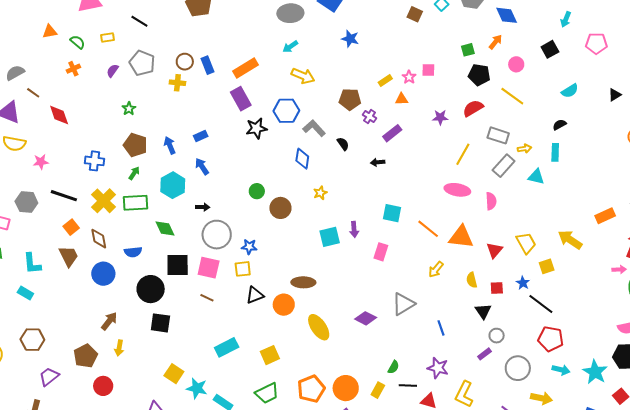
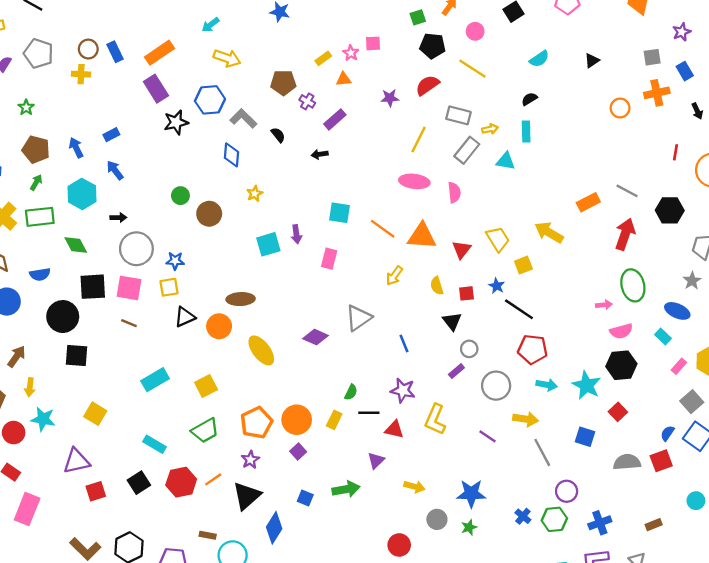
pink arrow: (619, 269) -> (604, 305), moved
cyan star: (197, 388) -> (43, 419), moved

